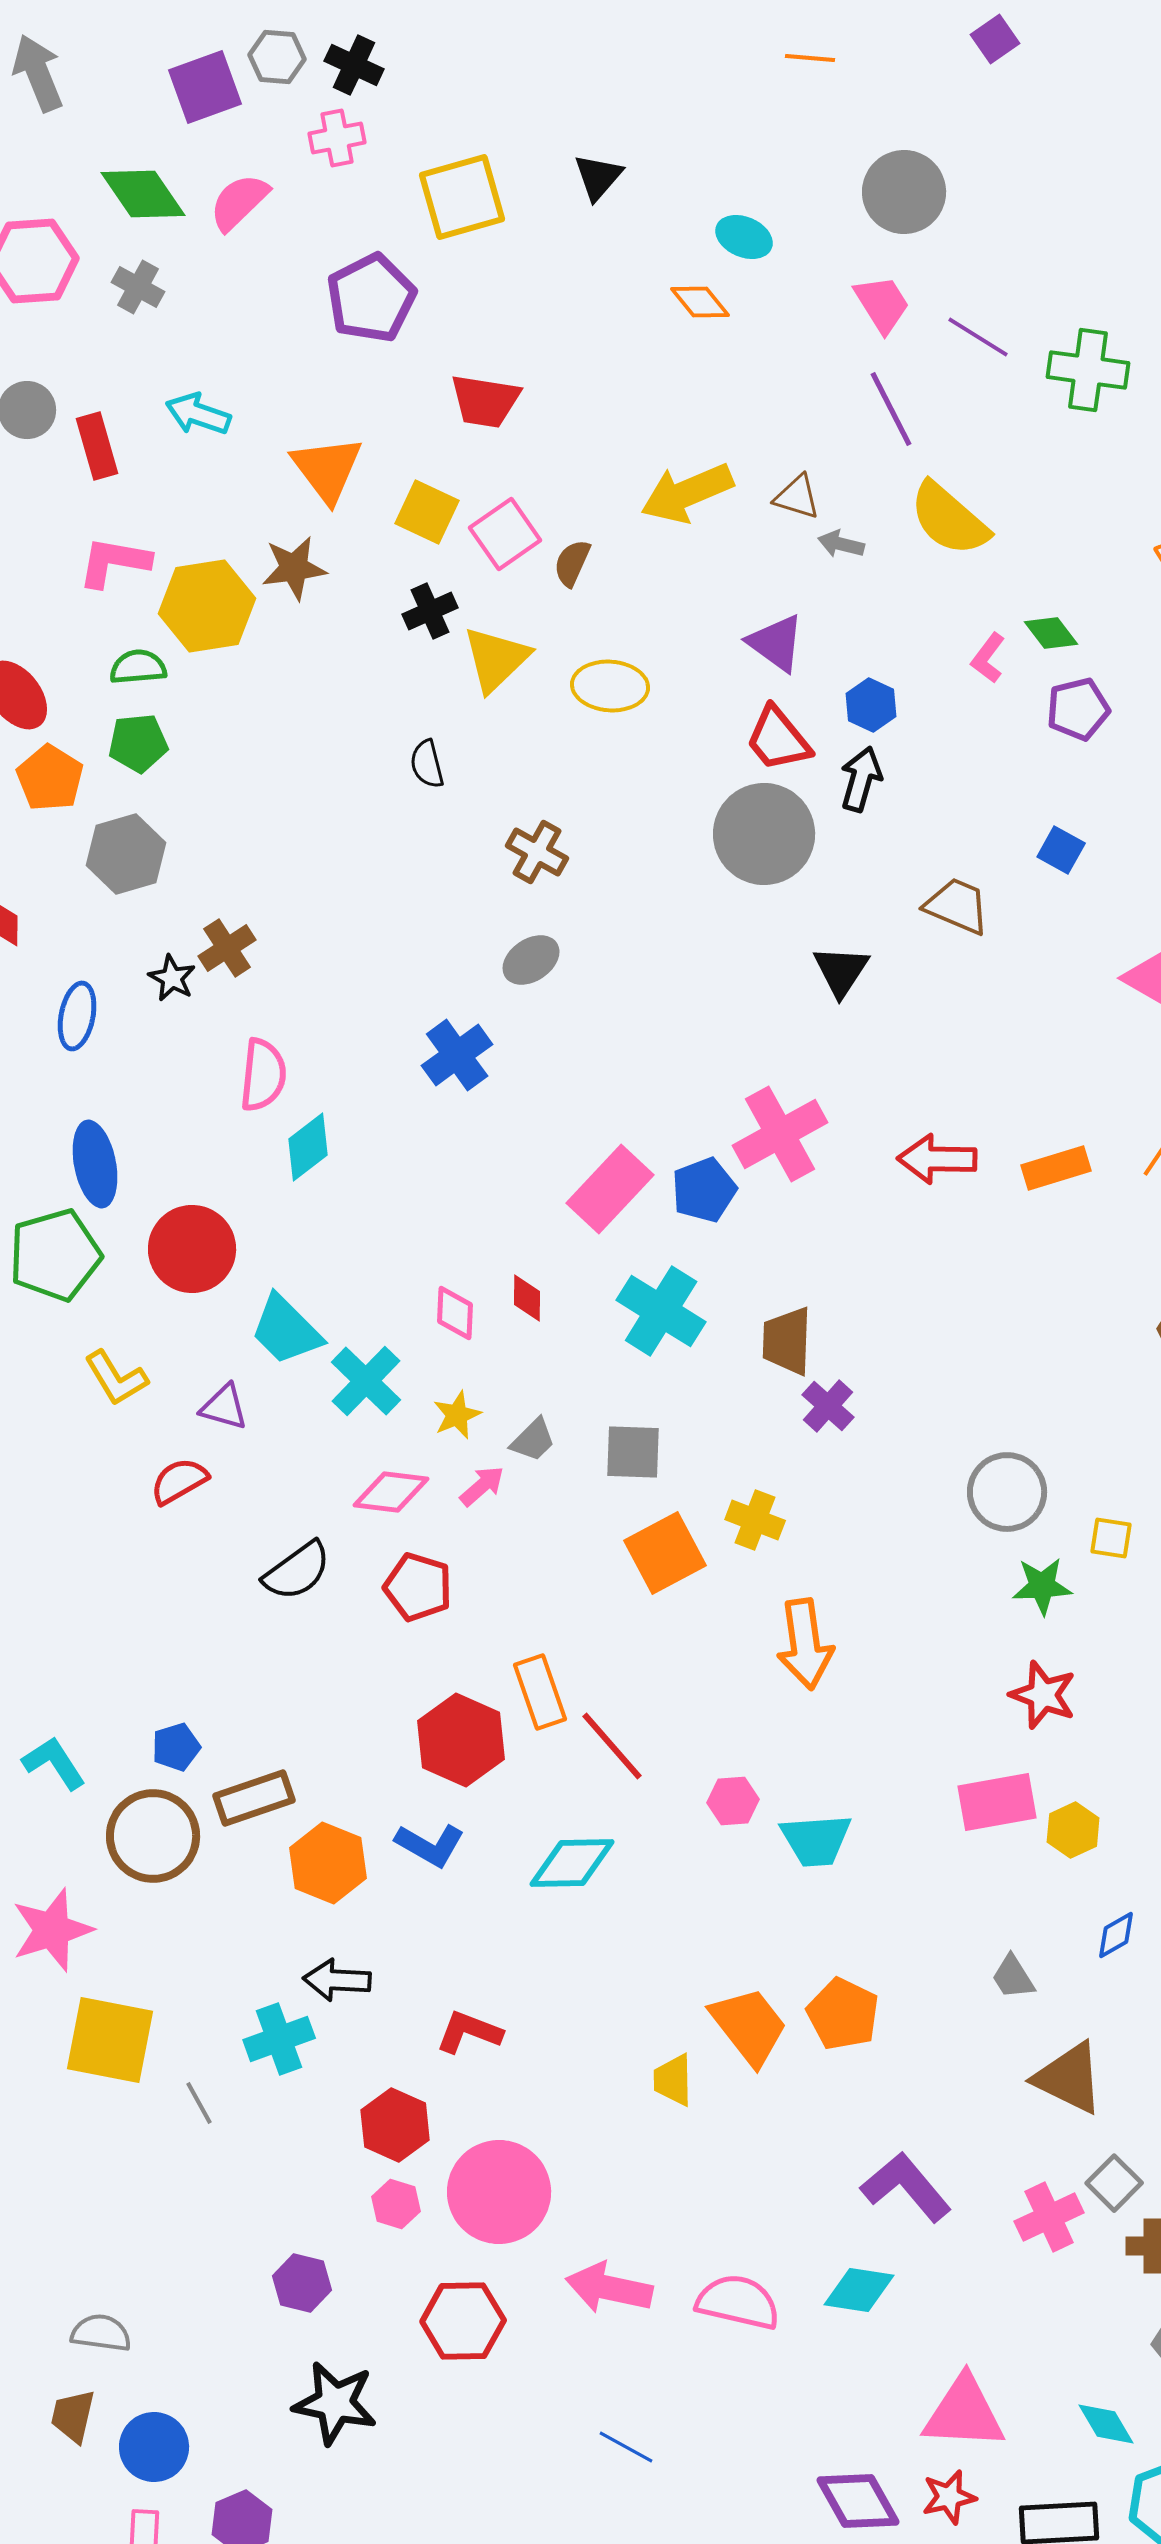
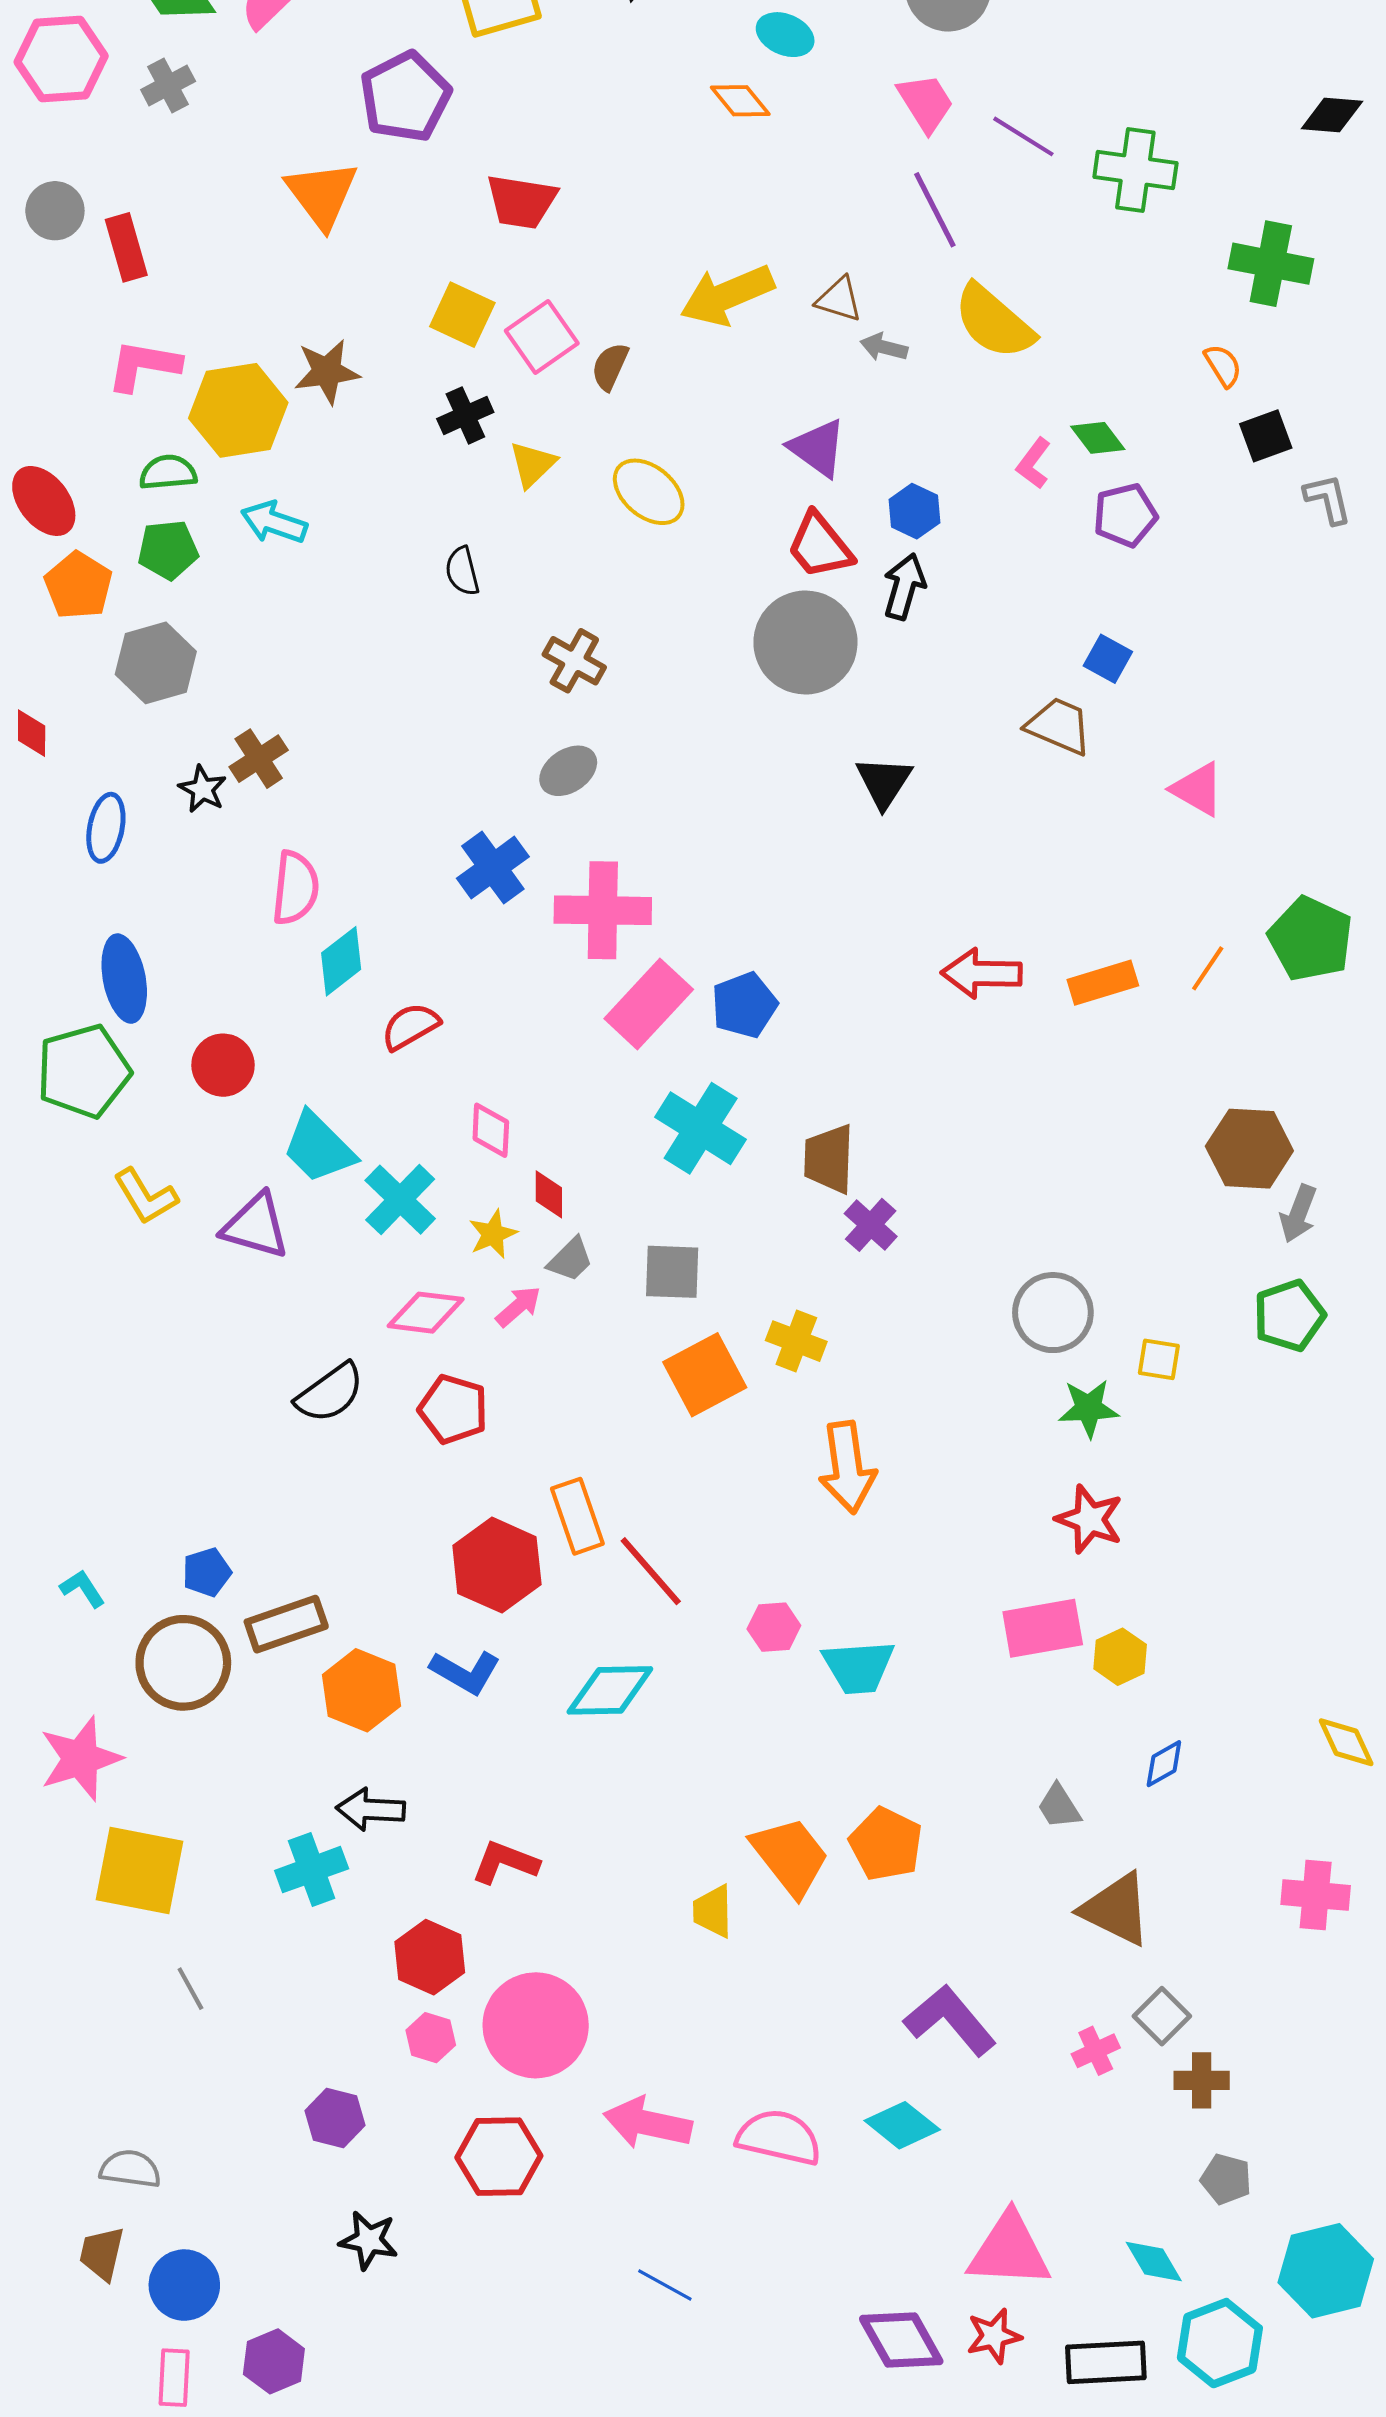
gray cross: (138, 287) -> (168, 85), turned 33
cyan arrow: (198, 414) -> (274, 522), moved
orange triangle: (327, 469) -> (322, 194), moved
yellow triangle: (496, 659) -> (533, 464), size x0.7
yellow ellipse: (610, 686) -> (649, 492), turned 36
brown trapezoid: (957, 906) -> (1059, 726), moved
pink cross: (780, 1134) -> (603, 910), moved, turned 30
red circle: (192, 1249) -> (223, 1065), size x0.7
red diamond: (527, 1298) -> (549, 1194), moved
purple triangle: (224, 1407) -> (256, 1226), size x1.4
red semicircle: (179, 1481) -> (410, 1026), moved
cyan L-shape: (54, 1763) -> (82, 1588), size x0.7
gray line: (199, 2103) -> (190, 1989), moved
pink cross: (1049, 2217) -> (1096, 2051), size x0.7
cyan diamond: (859, 2290) -> (902, 2125), turned 30
black star: (335, 2403) -> (369, 2240), size x0.7

